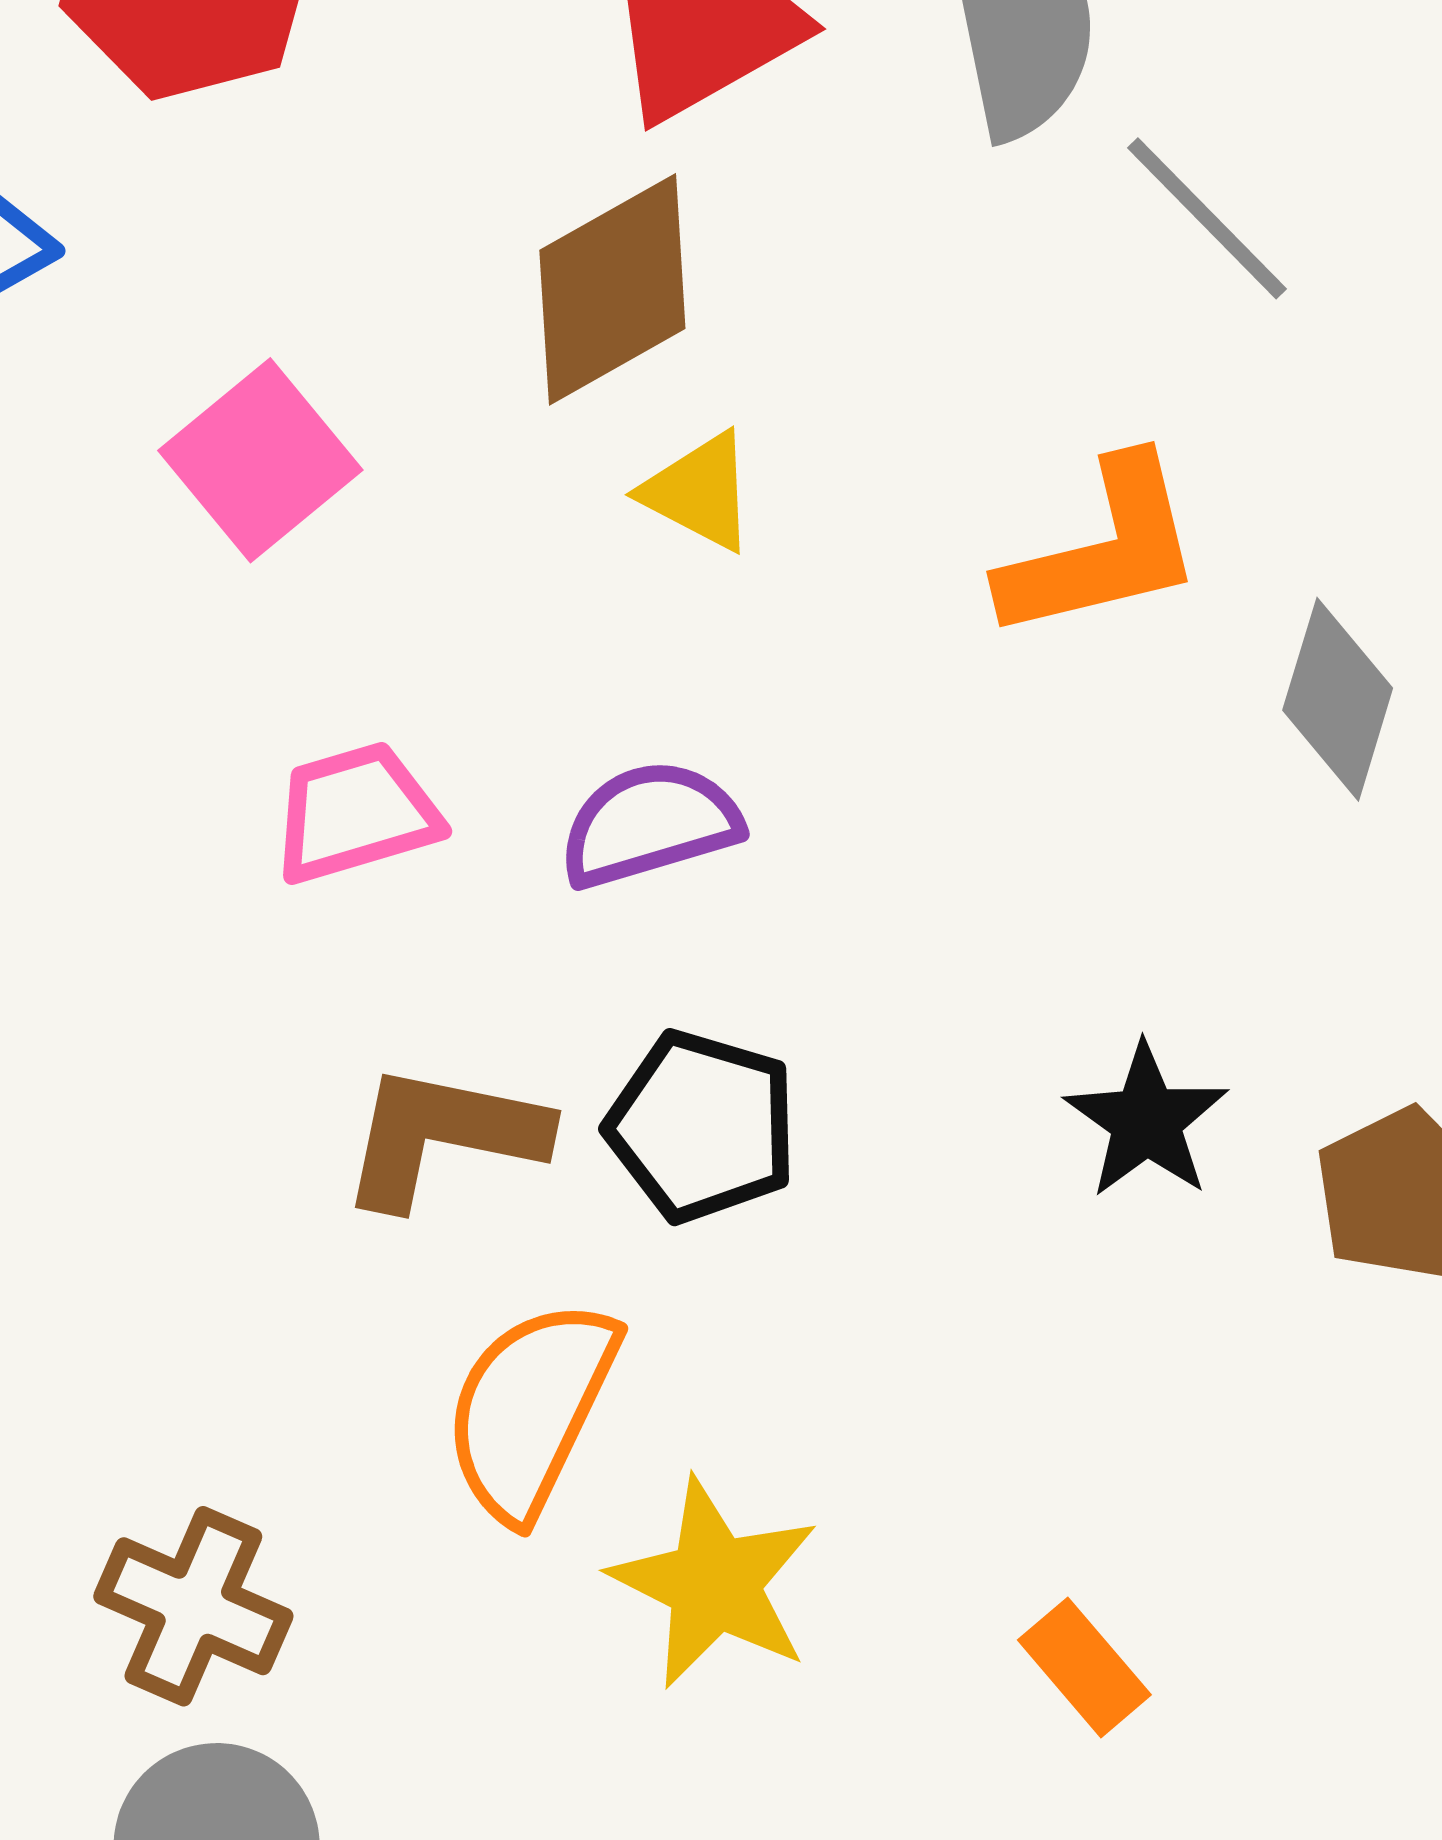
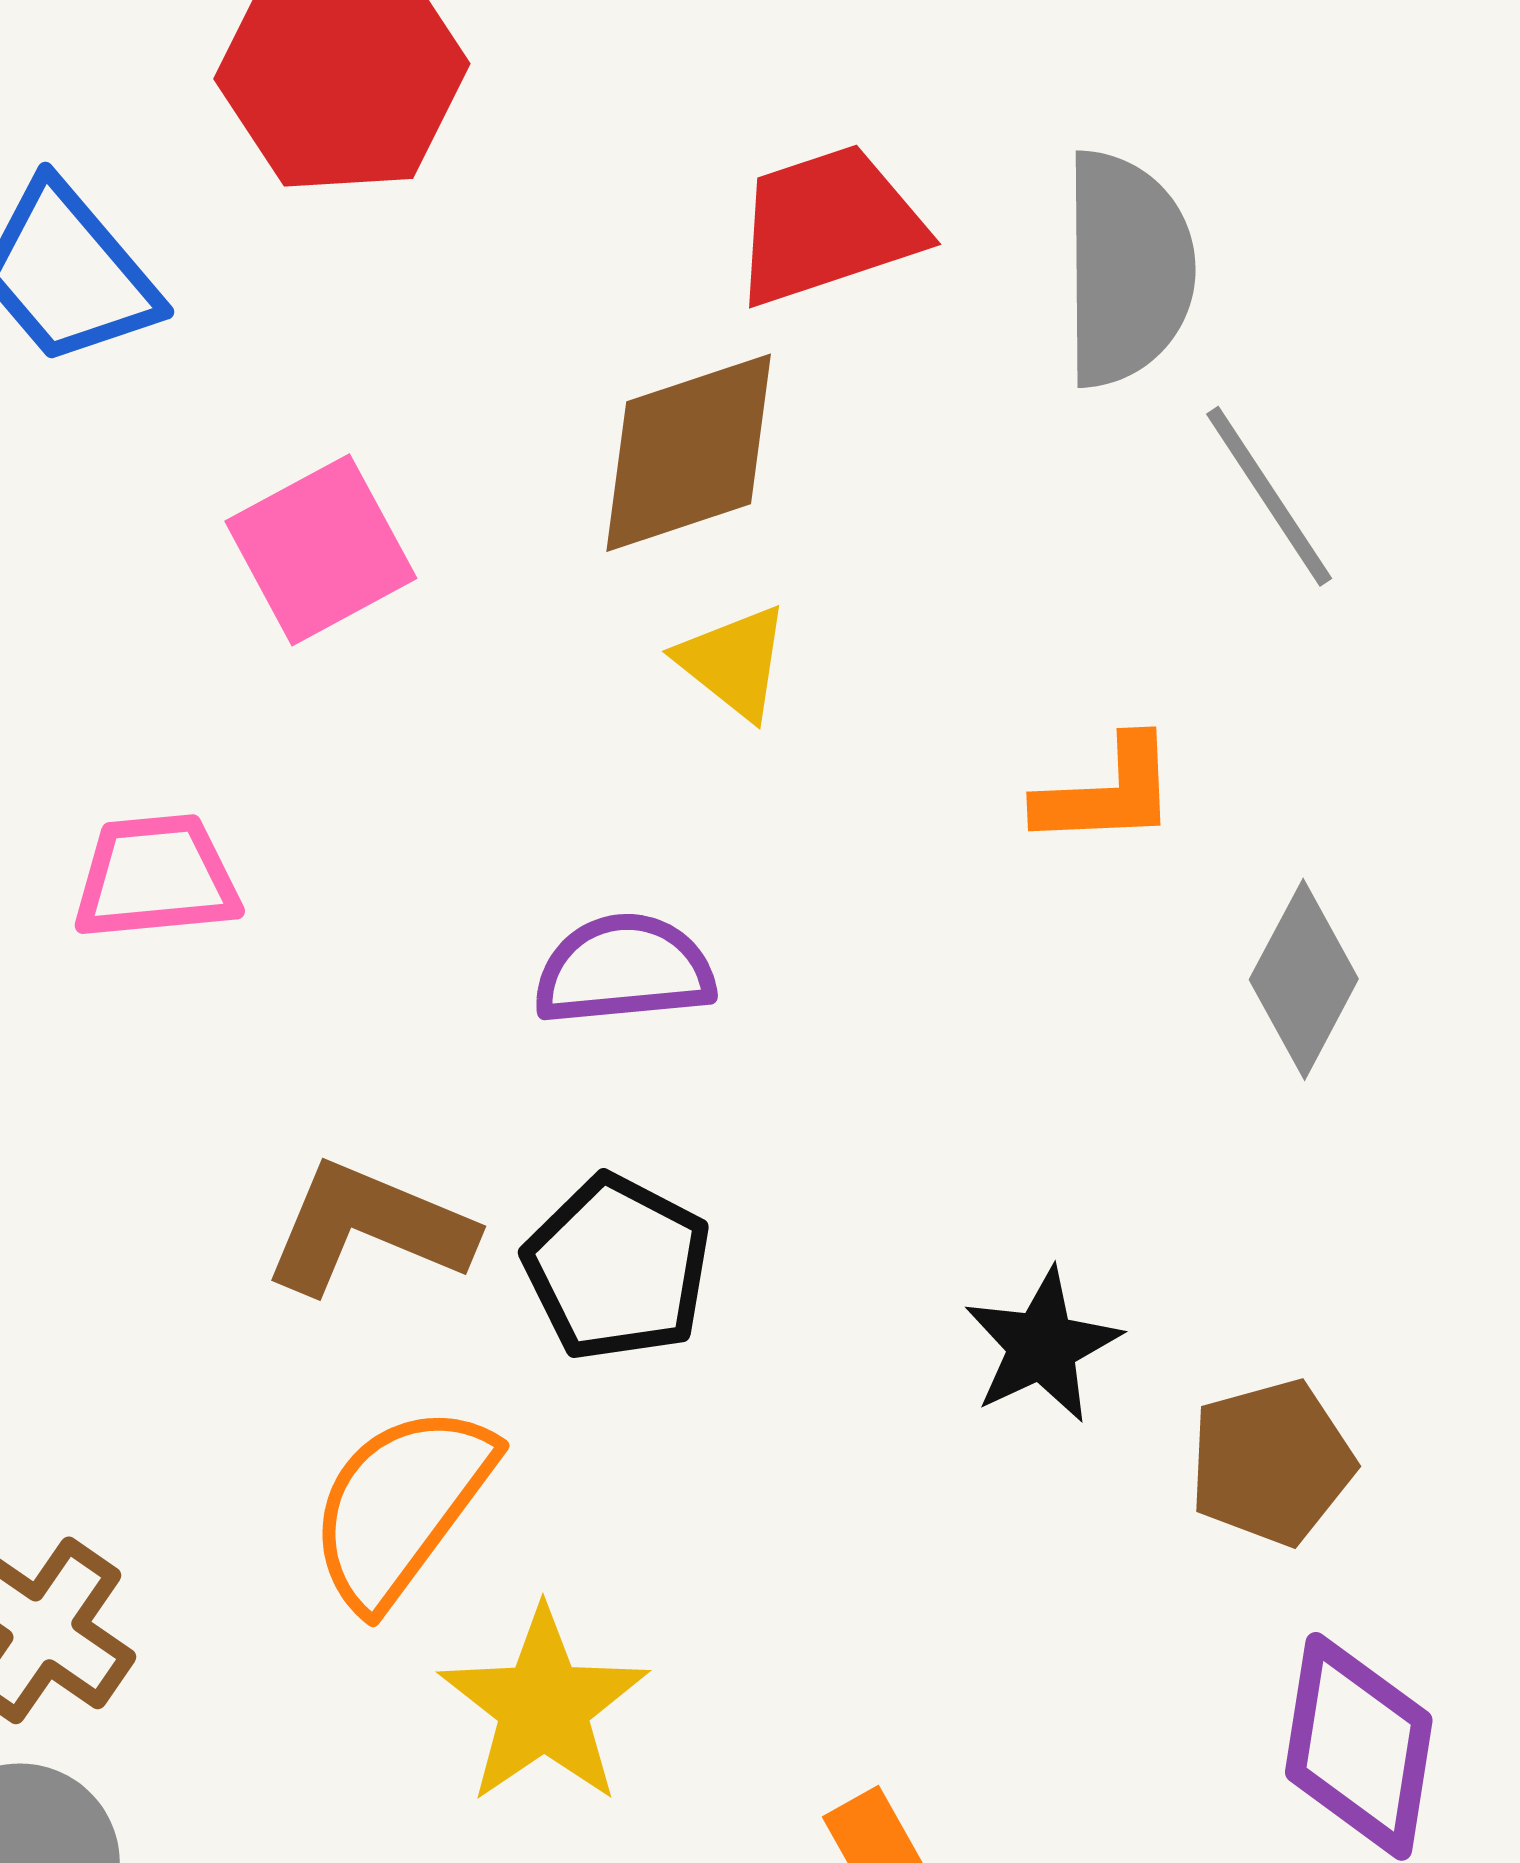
orange L-shape: (1102, 550) -> (1107, 793), size x0.7
pink trapezoid: (356, 813) -> (156, 877), moved

